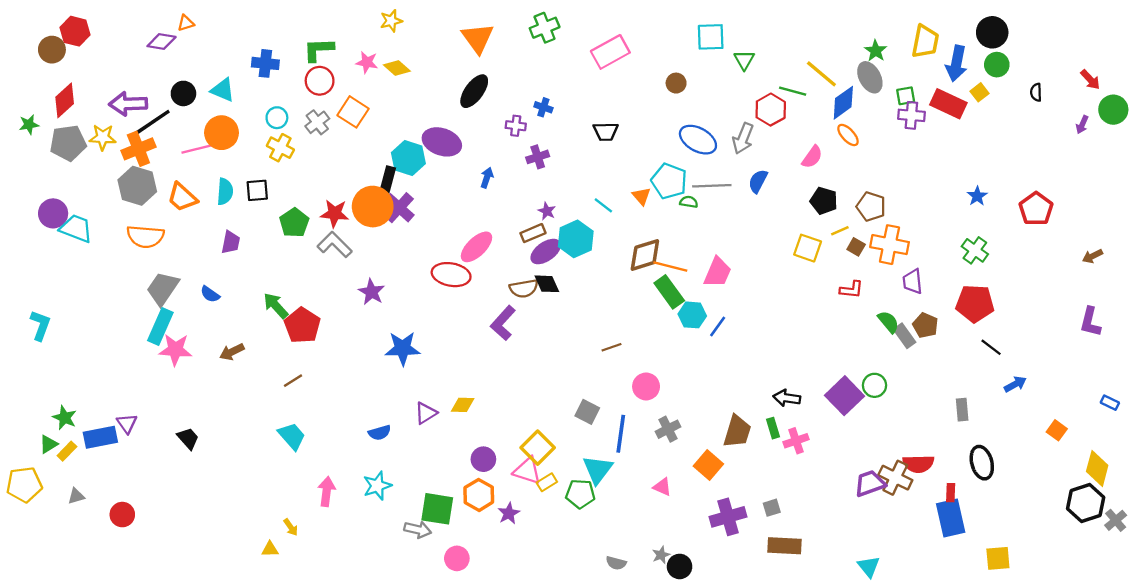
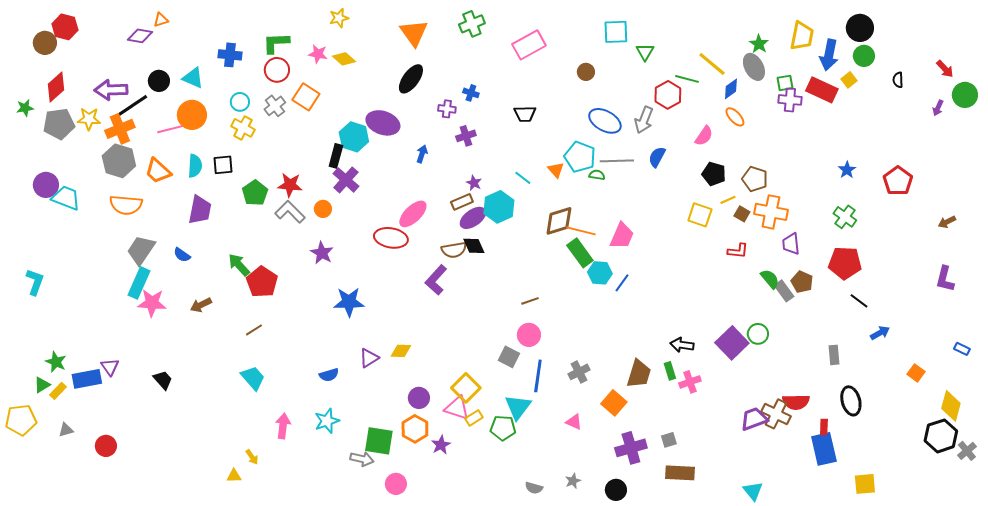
blue diamond: (843, 103) -> (731, 89), size x0.7
orange circle: (373, 207) -> (323, 209), moved, size x0.5
purple trapezoid: (231, 242) -> (200, 210), size x1.4
pink circle: (646, 386) -> (529, 335), moved
black circle: (680, 566) -> (616, 490), moved

